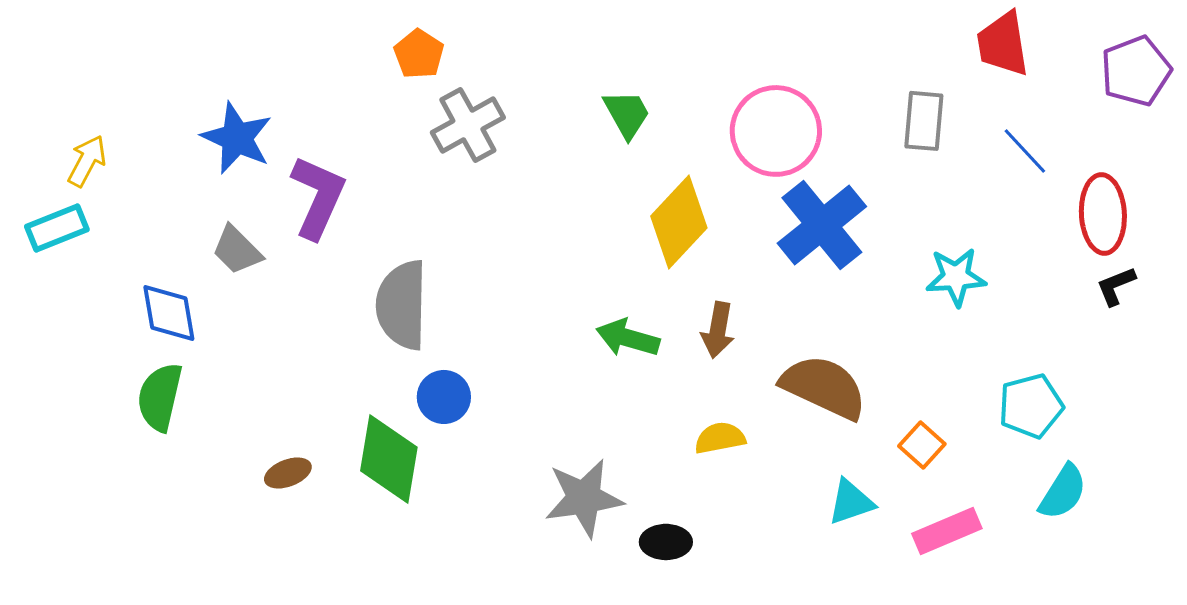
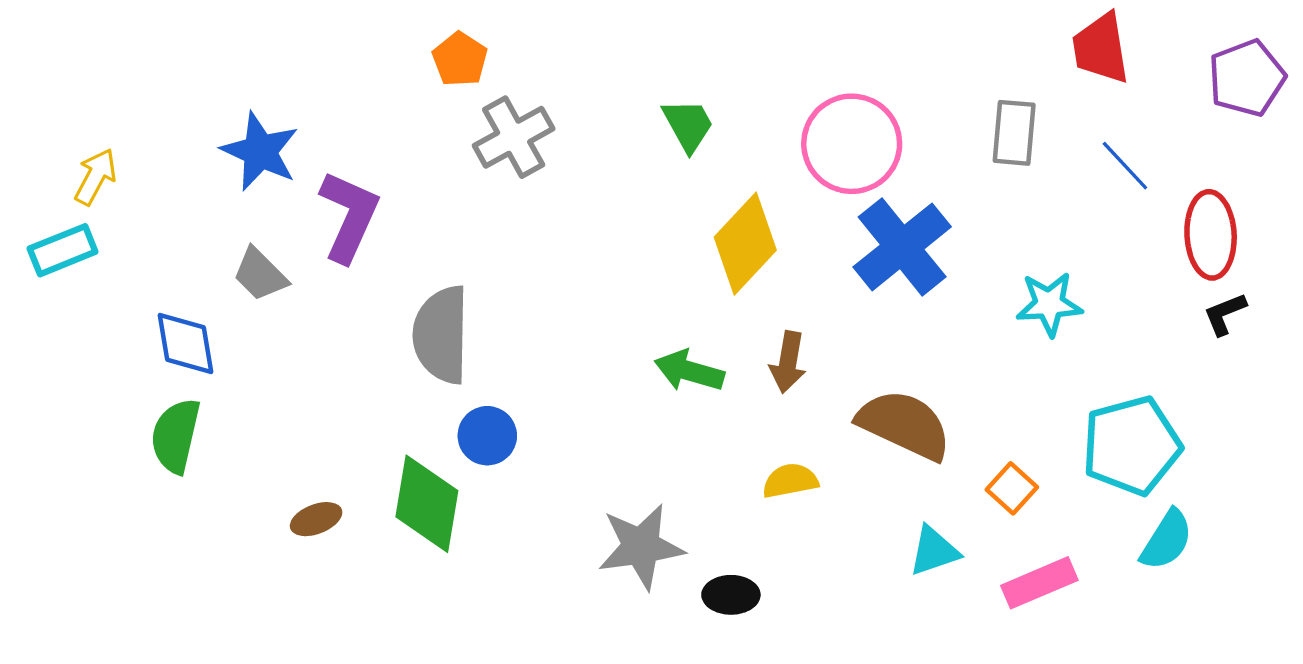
cyan pentagon: (1031, 406) -> (1132, 446), size x1.4

